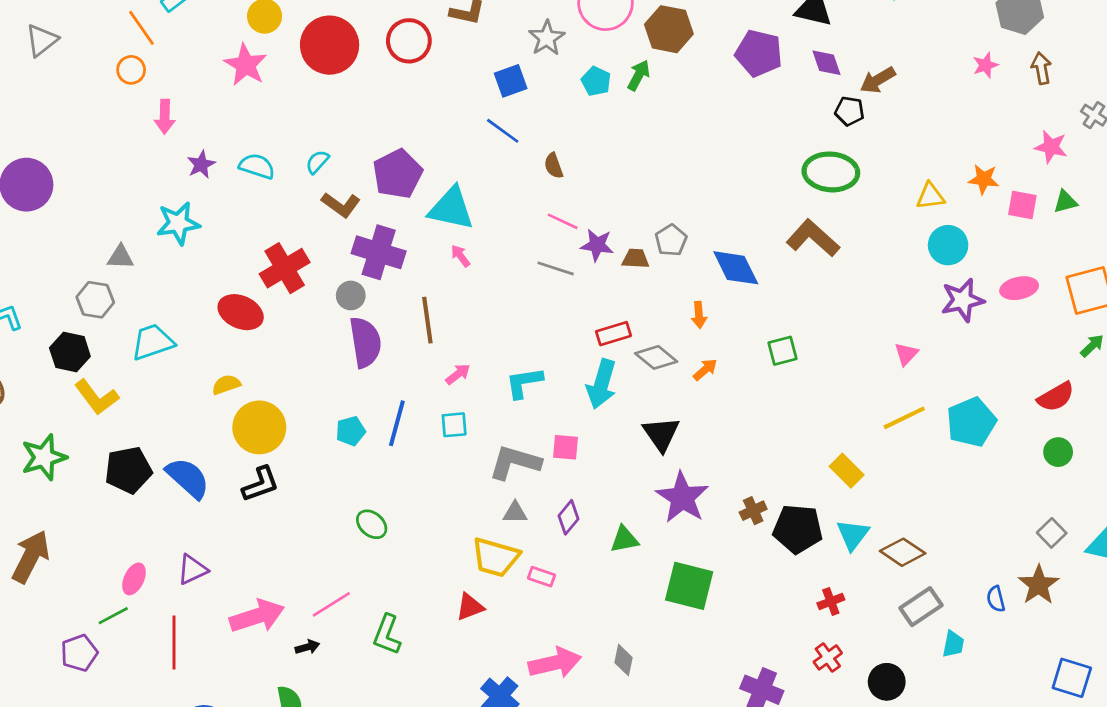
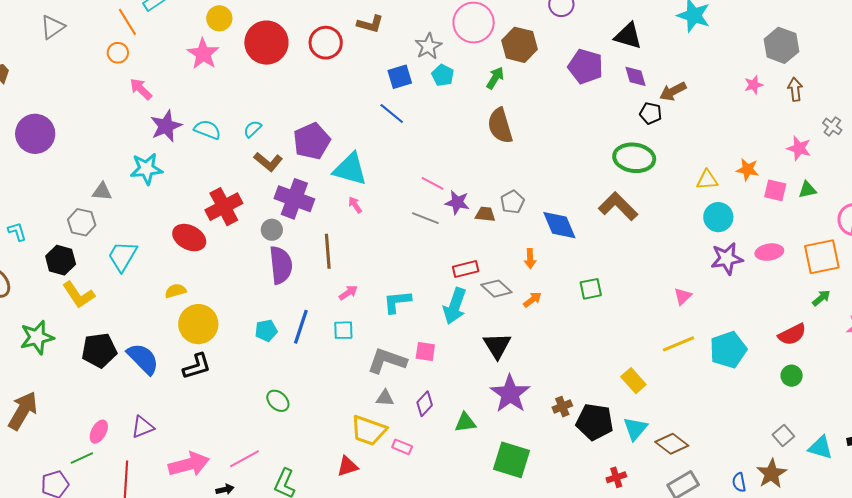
cyan pentagon: (596, 81) -> (443, 75), moved
pink arrow: (165, 117) -> (141, 89), turned 130
purple star: (201, 164) -> (166, 126), size x1.5
brown semicircle: (554, 166) -> (500, 126), moved, size x1.8
cyan trapezoid: (153, 342) -> (122, 256), turned -44

